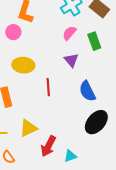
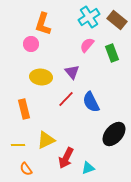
purple triangle: (71, 60) -> (72, 72), moved
red line: (48, 87) -> (66, 99), turned 48
blue semicircle: (87, 91) -> (91, 102), moved

